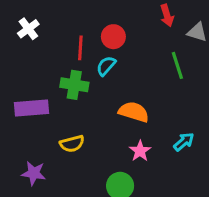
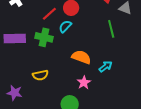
red line: (80, 48) -> (49, 14), turned 42
purple rectangle: (32, 108) -> (15, 39), moved
cyan arrow: (184, 142) -> (106, 67), moved

